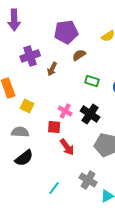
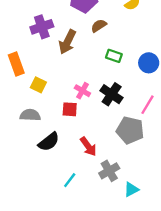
brown arrow: (52, 69) -> (67, 42), size x1.5
red arrow: (67, 147) -> (88, 146), moved
black semicircle: (24, 158) -> (49, 142), moved
gray cross: (88, 180) -> (109, 171), turned 30

